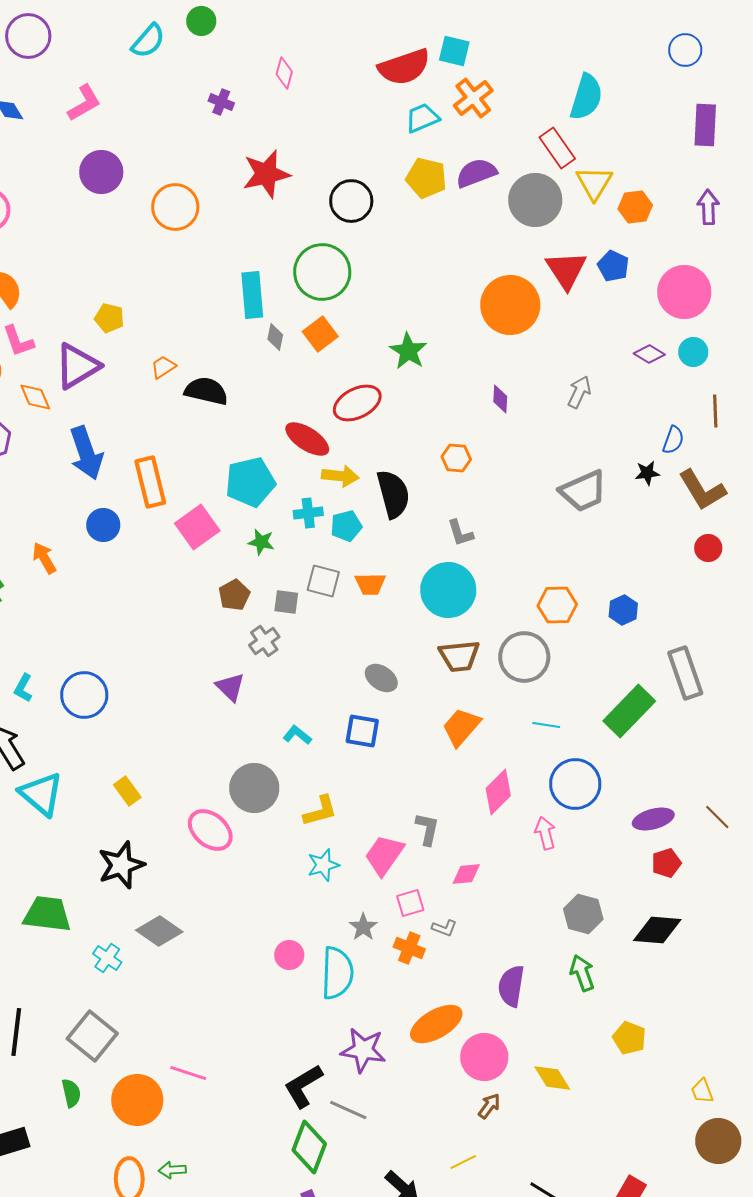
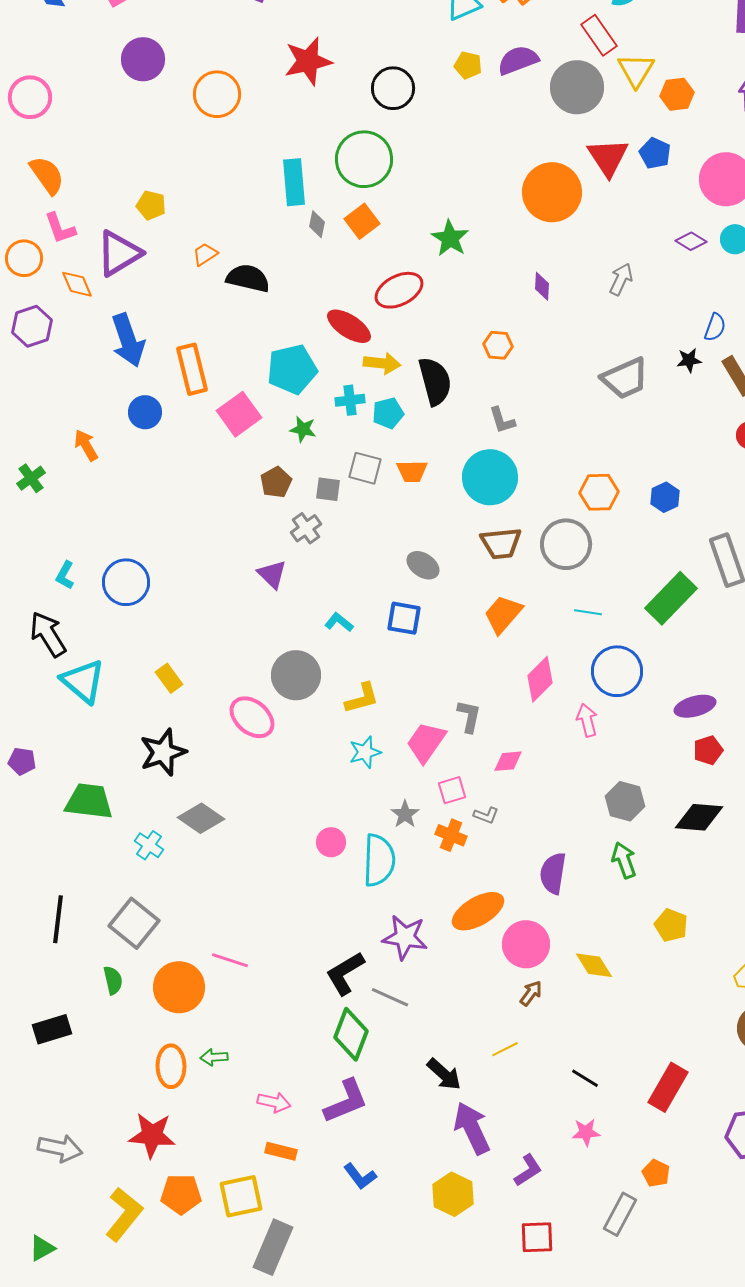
yellow pentagon: (426, 178) -> (468, 65), size x0.7

